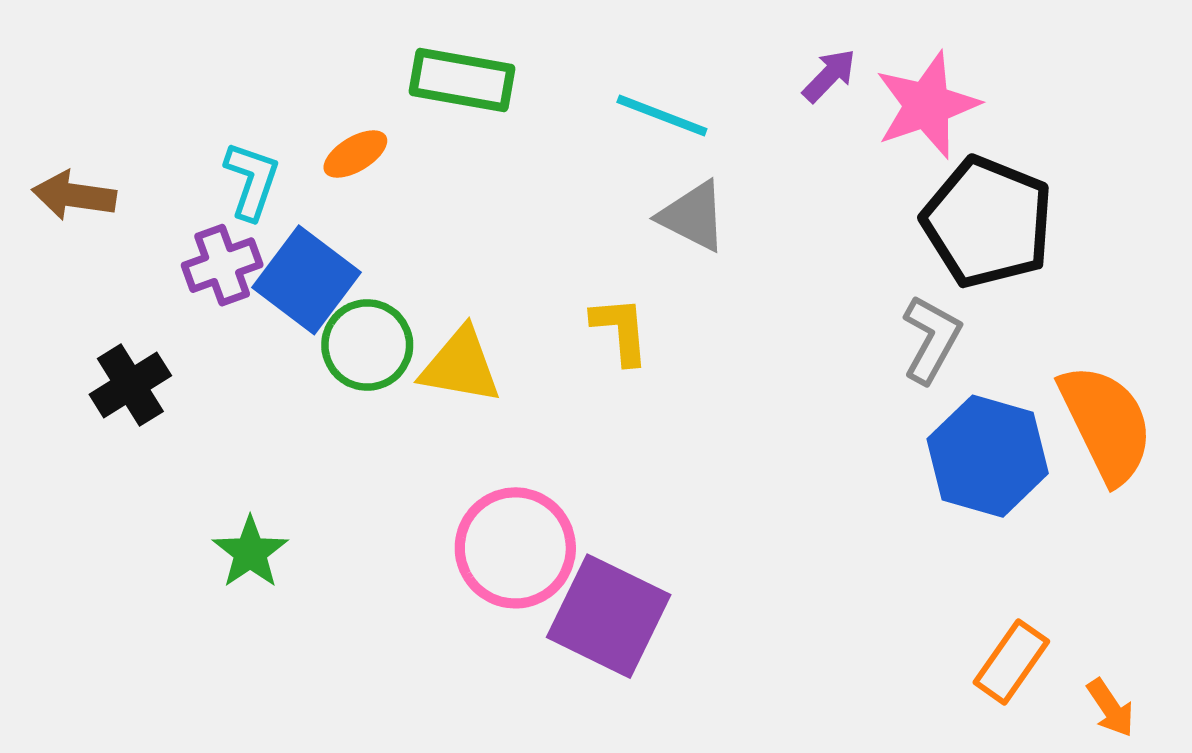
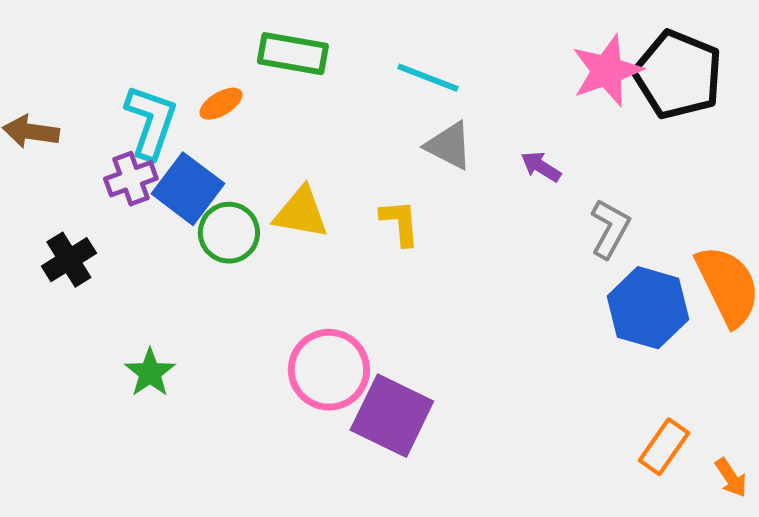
purple arrow: (829, 76) -> (541, 167), moved, turned -102
cyan L-shape: (252, 181) -> (151, 122), size x1.4
black pentagon: (988, 222) -> (678, 75), moved
yellow triangle: (461, 366) -> (301, 213), moved

